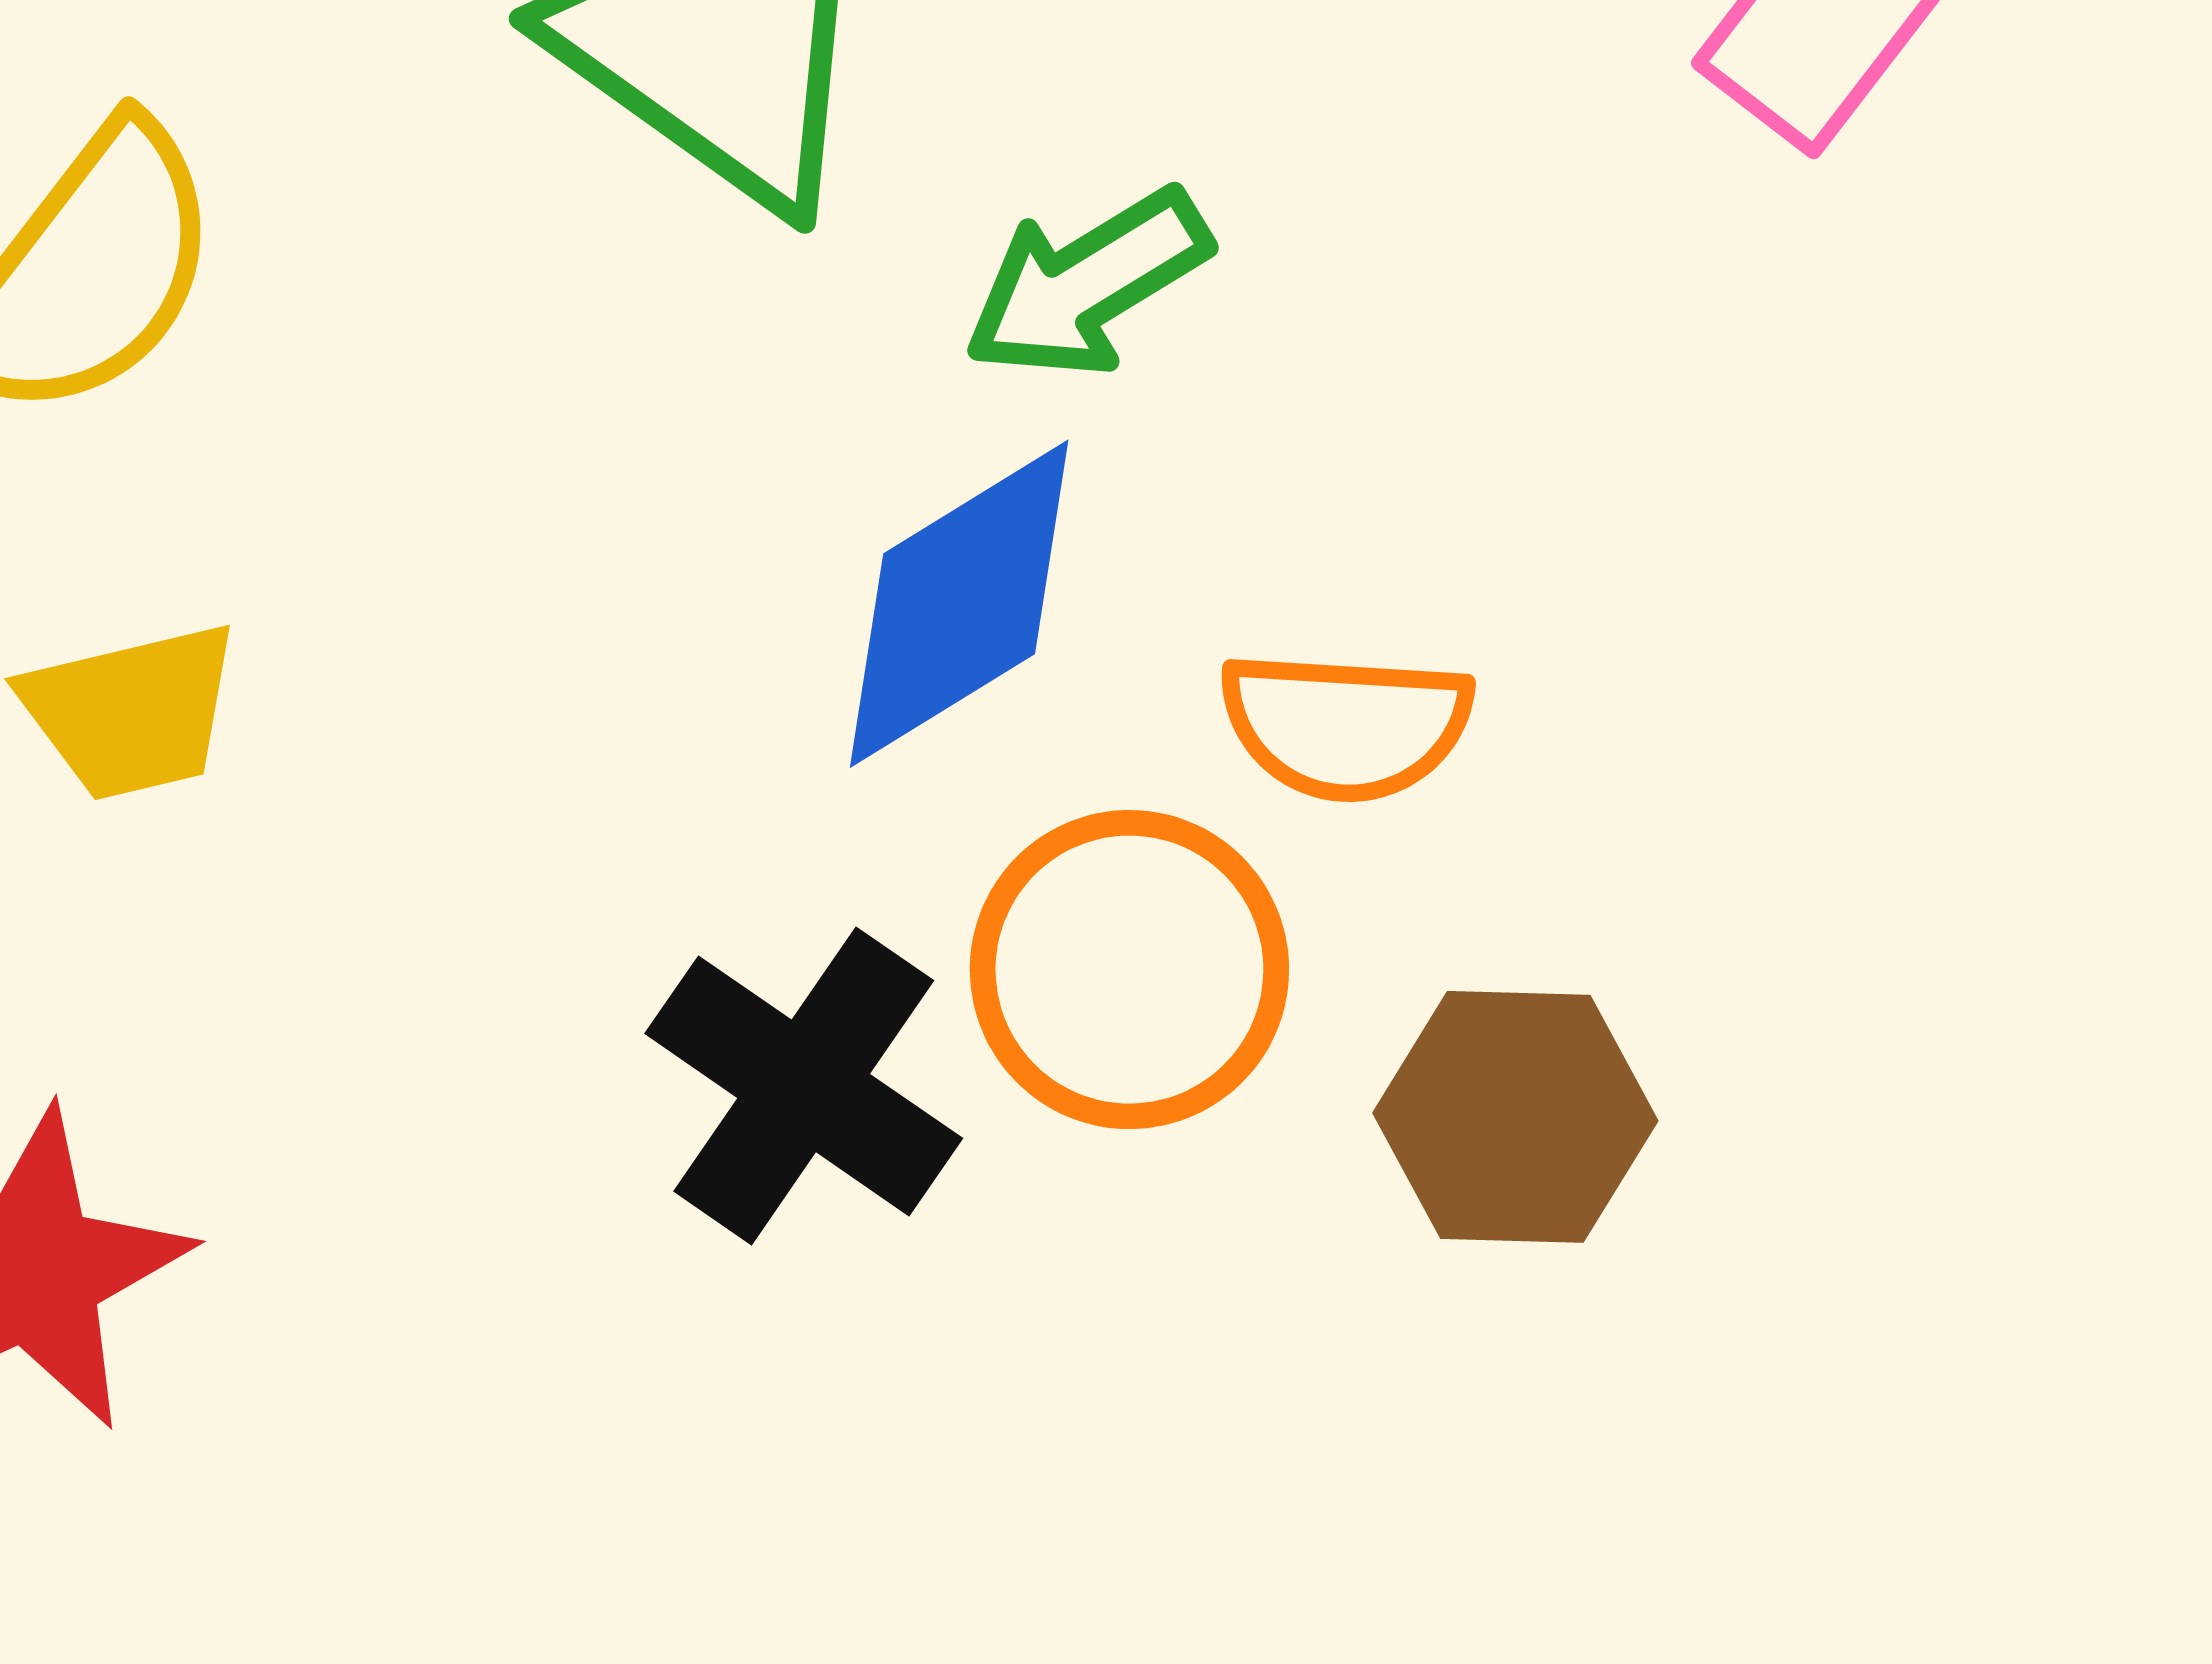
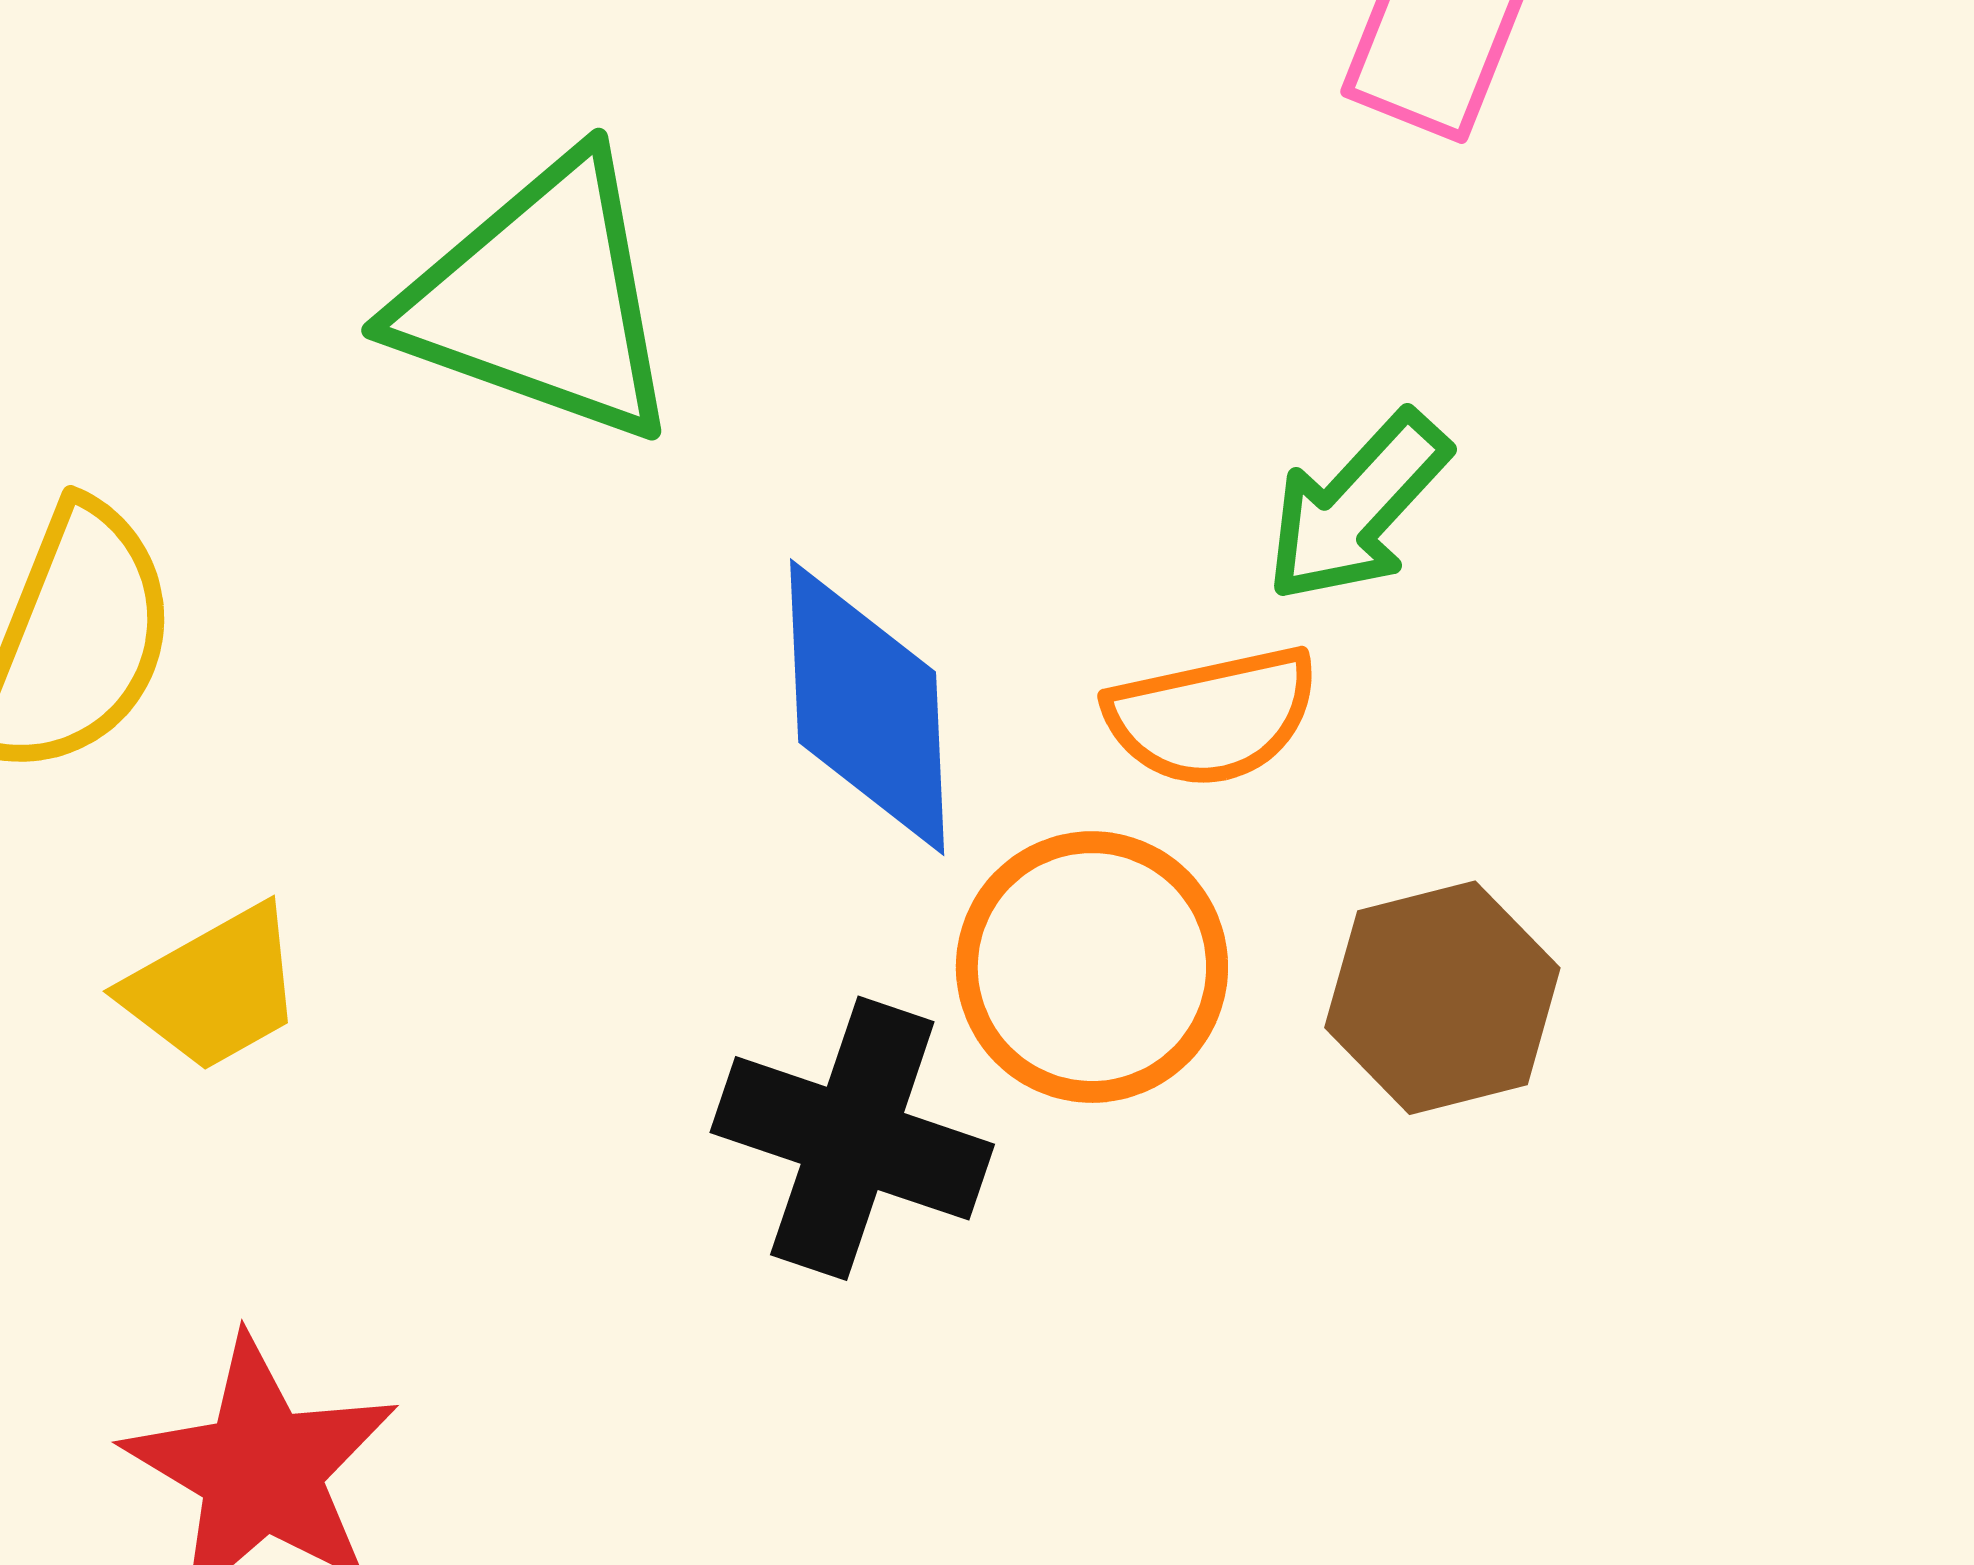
green arrow: (1087, 284) -> (1357, 507), moved
blue diamond: (959, 604) -> (867, 707), turned -45

